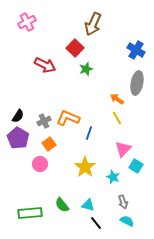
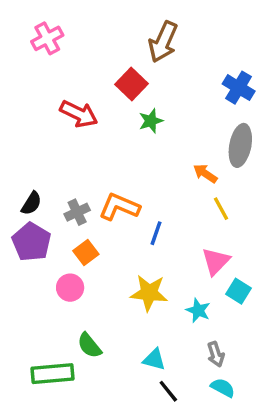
yellow line: (117, 118) -> (221, 209), moved
yellow star: (85, 167) -> (149, 293), turned -30
green semicircle: (62, 205) -> (89, 346), moved

